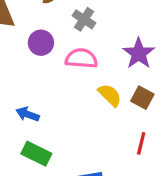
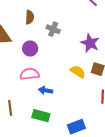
pink semicircle: (81, 58) -> (30, 74), moved
blue arrow: (28, 114) -> (46, 90), moved

